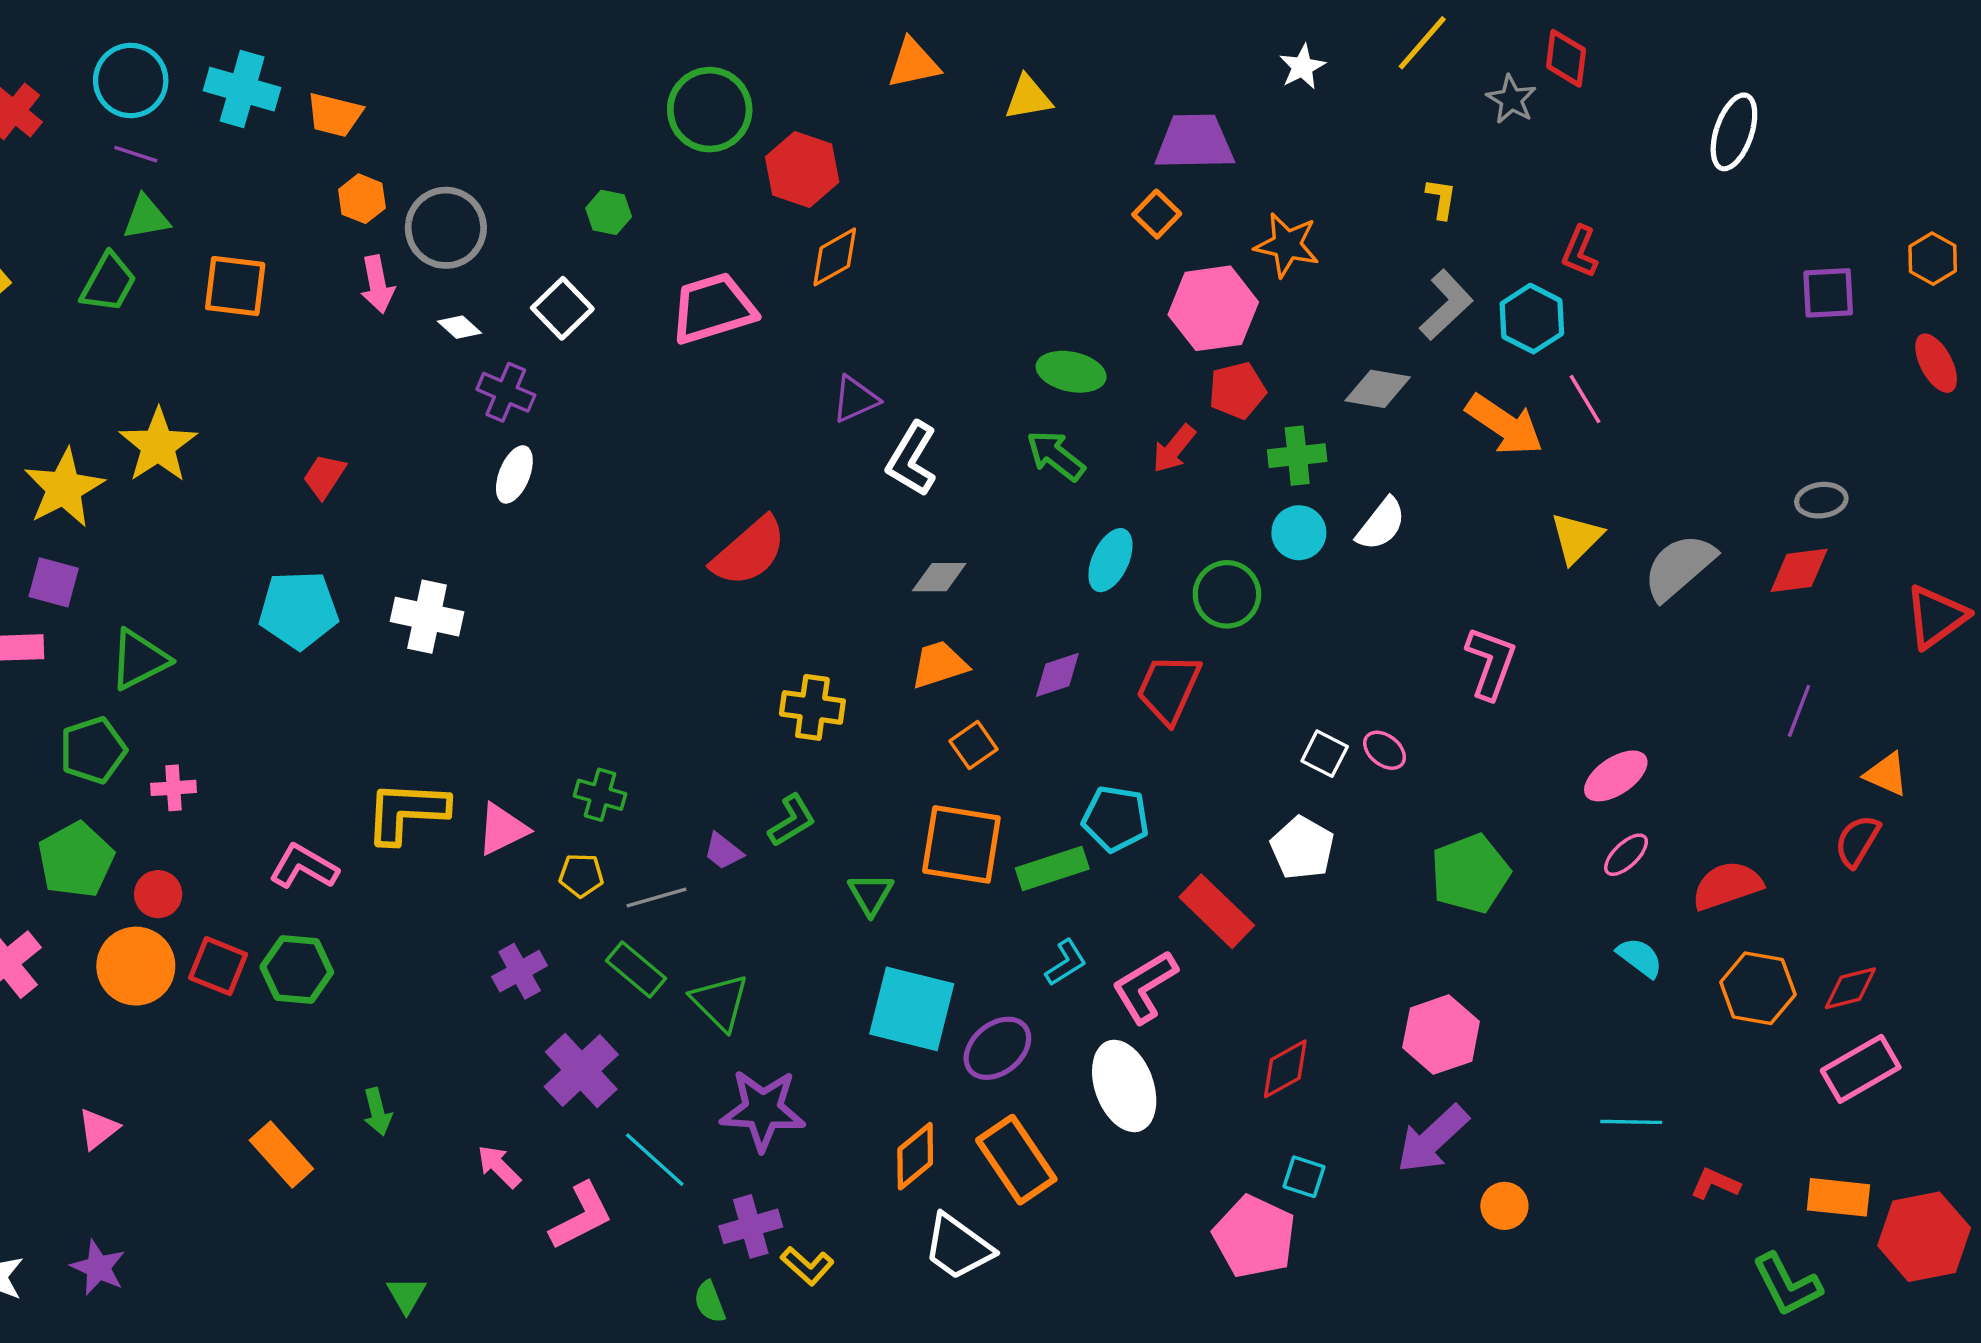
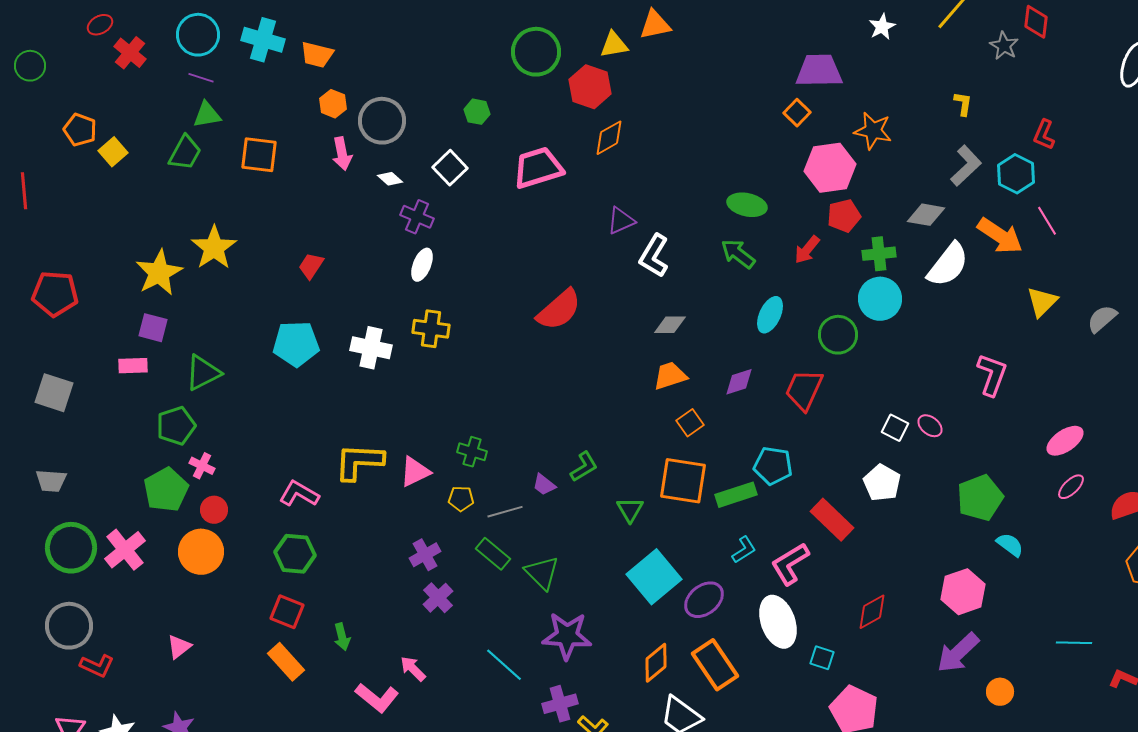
yellow triangle: (1028, 98) -> (614, 45), moved
white semicircle: (1381, 524) -> (948, 265), moved, size x1.4
cyan circle: (1299, 533) -> (880, 299), size x1.4
gray semicircle: (1679, 567) -> (1102, 319), size x0.7
yellow cross: (812, 707) -> (431, 329), moved
pink cross: (174, 788) -> (202, 466), moved, turned 30
cyan semicircle: (1640, 958) -> (1010, 545), moved
red square: (218, 966) -> (287, 612), moved
cyan square: (912, 1009) -> (654, 577), turned 36
purple cross: (581, 1071) -> (438, 598), moved, size x0.7
cyan square: (1304, 1177) -> (822, 658), moved
pink L-shape: (581, 1216) -> (377, 698), moved, turned 66

